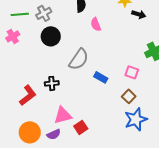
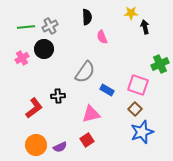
black arrow: (139, 14) -> (145, 27), turned -120
pink cross: (13, 36) -> (22, 58), moved
black circle: (51, 36) -> (44, 49), moved
pink square: (132, 72) -> (138, 85), size x1.5
pink triangle: (63, 115) -> (91, 114), moved

